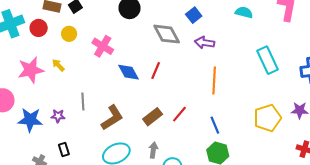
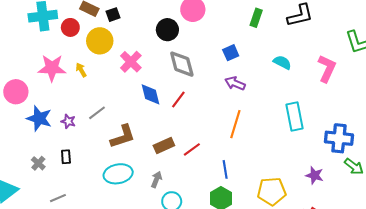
yellow circle: (69, 34) -> (100, 41), size x1.6
gray diamond: (167, 34) -> (182, 64), moved
gray line: (83, 101) -> (97, 113), turned 42
yellow pentagon: (267, 118) -> (272, 191), moved

